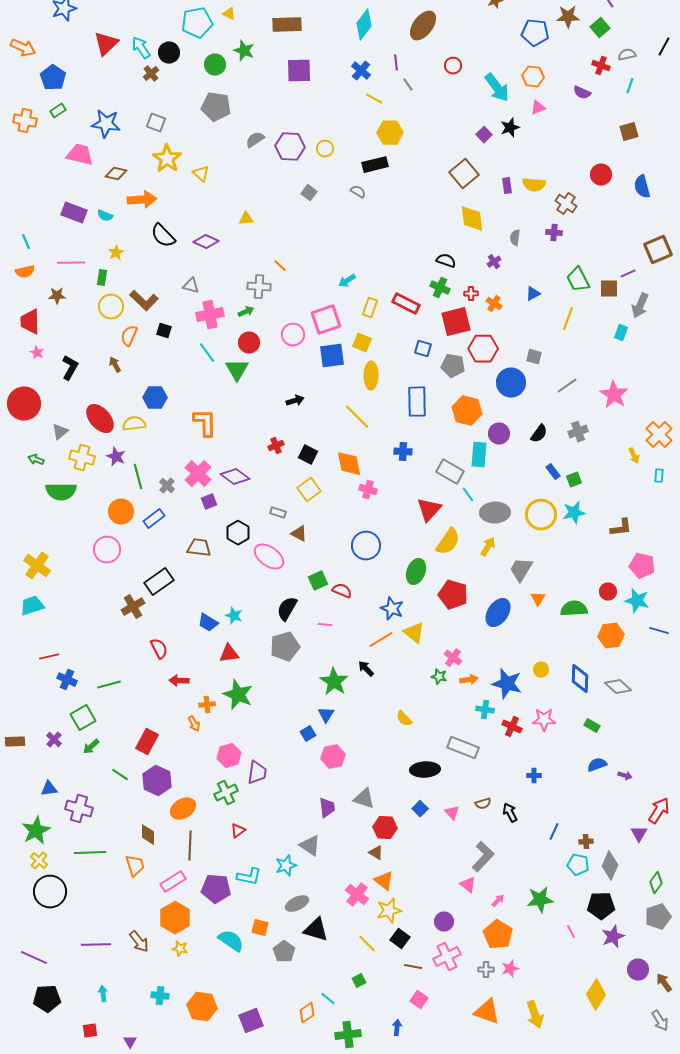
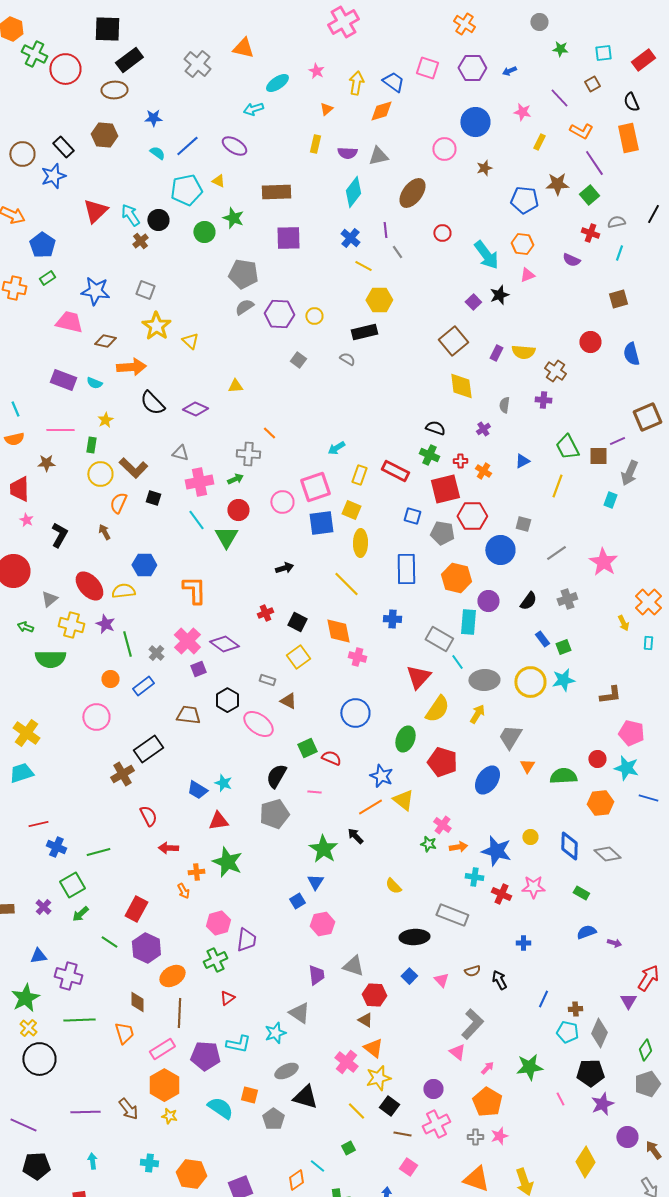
gray pentagon: (216, 107) -> (243, 274), moved
purple rectangle: (507, 186) -> (496, 353), turned 35
orange circle: (121, 512) -> (110, 679), size x0.7

